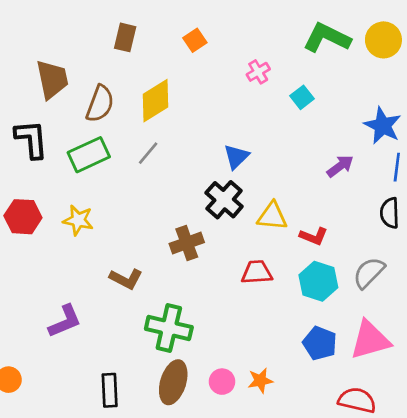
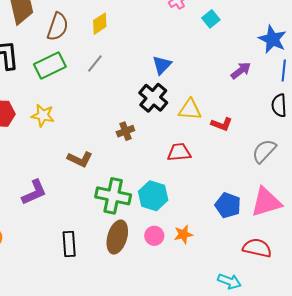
yellow diamond: (156, 101) -> (100, 24), size x0.7
brown cross: (187, 243) -> (125, 131), size x0.7
cyan hexagon: (318, 281) -> (153, 196), moved

